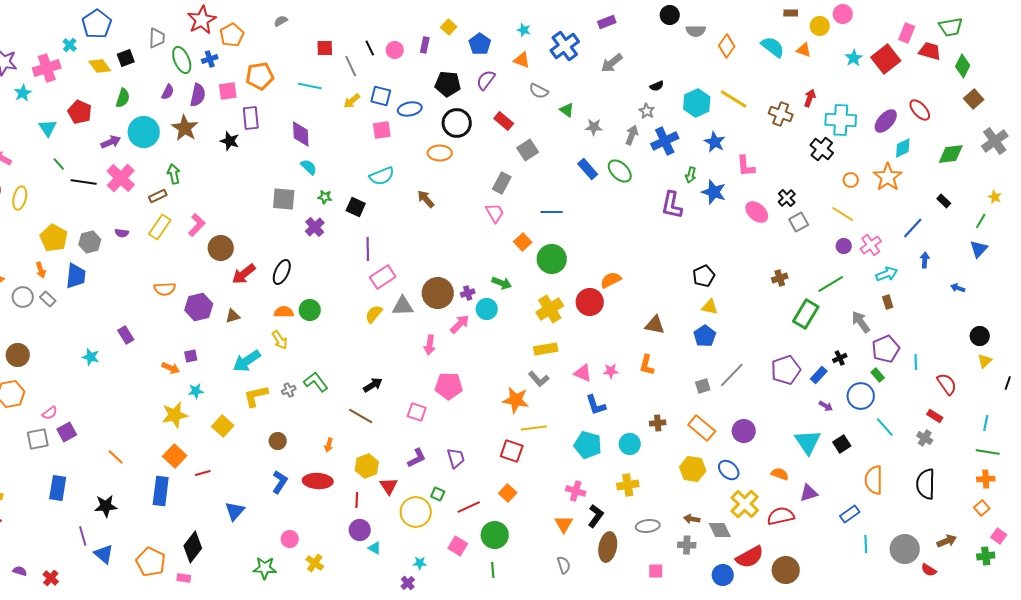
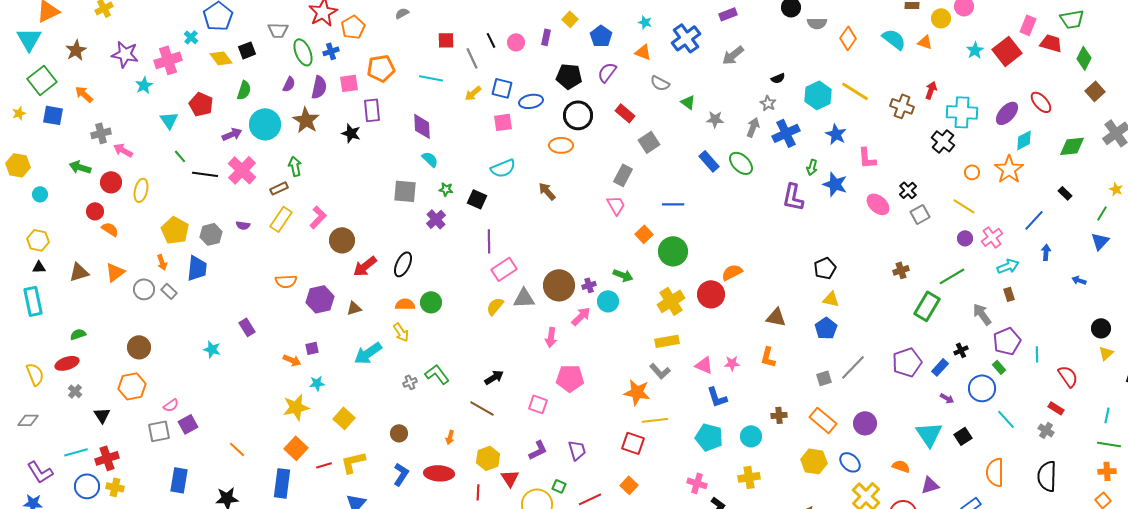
gray trapezoid: (157, 38) -> (278, 30), turned 90
yellow L-shape: (256, 396) -> (353, 462), moved

